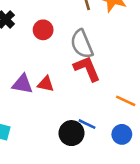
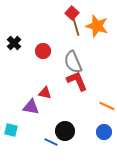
purple triangle: (22, 84) -> (31, 107), moved
blue line: (87, 124) -> (51, 142), moved

